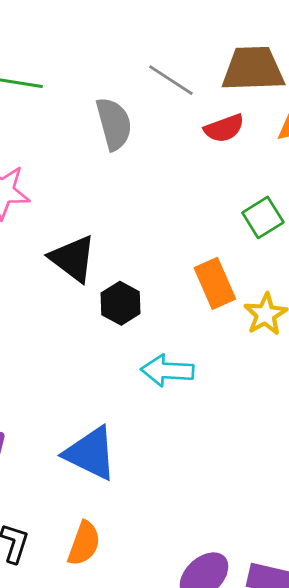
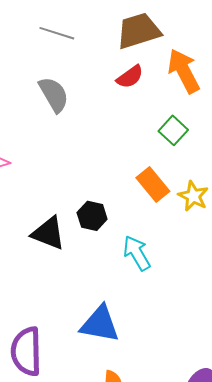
gray line: (171, 80) -> (57, 33), moved
black triangle: (73, 259) -> (48, 233), moved
cyan arrow: (167, 371) -> (137, 253), turned 72

